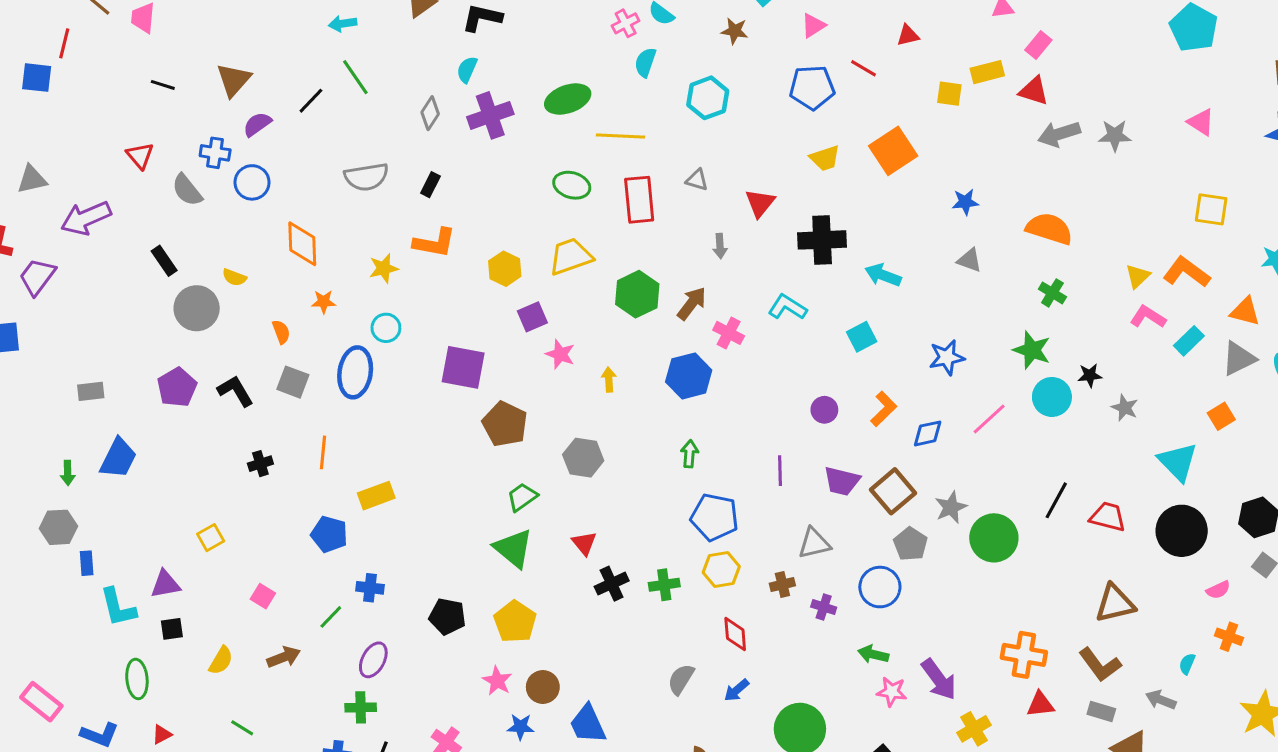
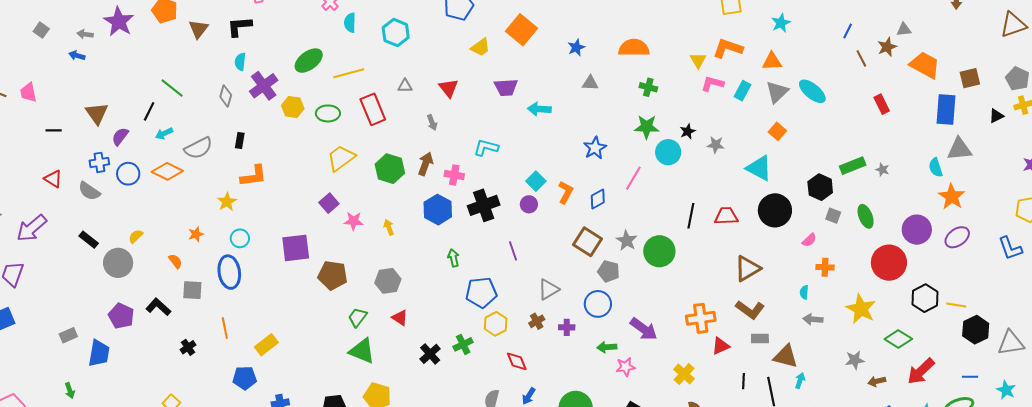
cyan arrow: (343, 24) -> (164, 134), moved
black cross: (822, 240) -> (484, 205), moved
orange diamond: (302, 244) -> (167, 171), moved, turned -44
yellow hexagon: (505, 269) -> (293, 107), moved
yellow semicircle: (234, 277) -> (136, 236), turned 133
cyan square: (862, 337) -> (536, 181), moved
blue trapezoid: (118, 458) -> (99, 353), moved
purple trapezoid: (842, 481) -> (506, 87), moved
red triangle: (584, 543) -> (400, 318), moved
purple arrow: (939, 679) -> (644, 329), moved
gray arrow: (1161, 700) -> (813, 319), moved

